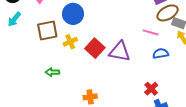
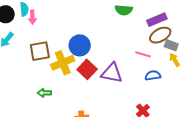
blue circle: (73, 14) -> (80, 45), moved
yellow cross: (70, 42) -> (63, 63), size x1.6

